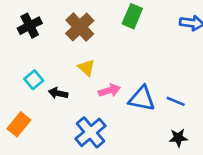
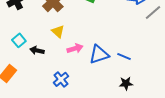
blue triangle: (142, 99) -> (99, 54), turned -30
blue cross: (90, 132) -> (61, 79), size x0.7

